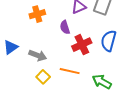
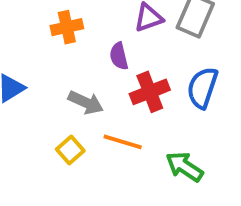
gray arrow: (38, 55) -> (86, 102), moved

